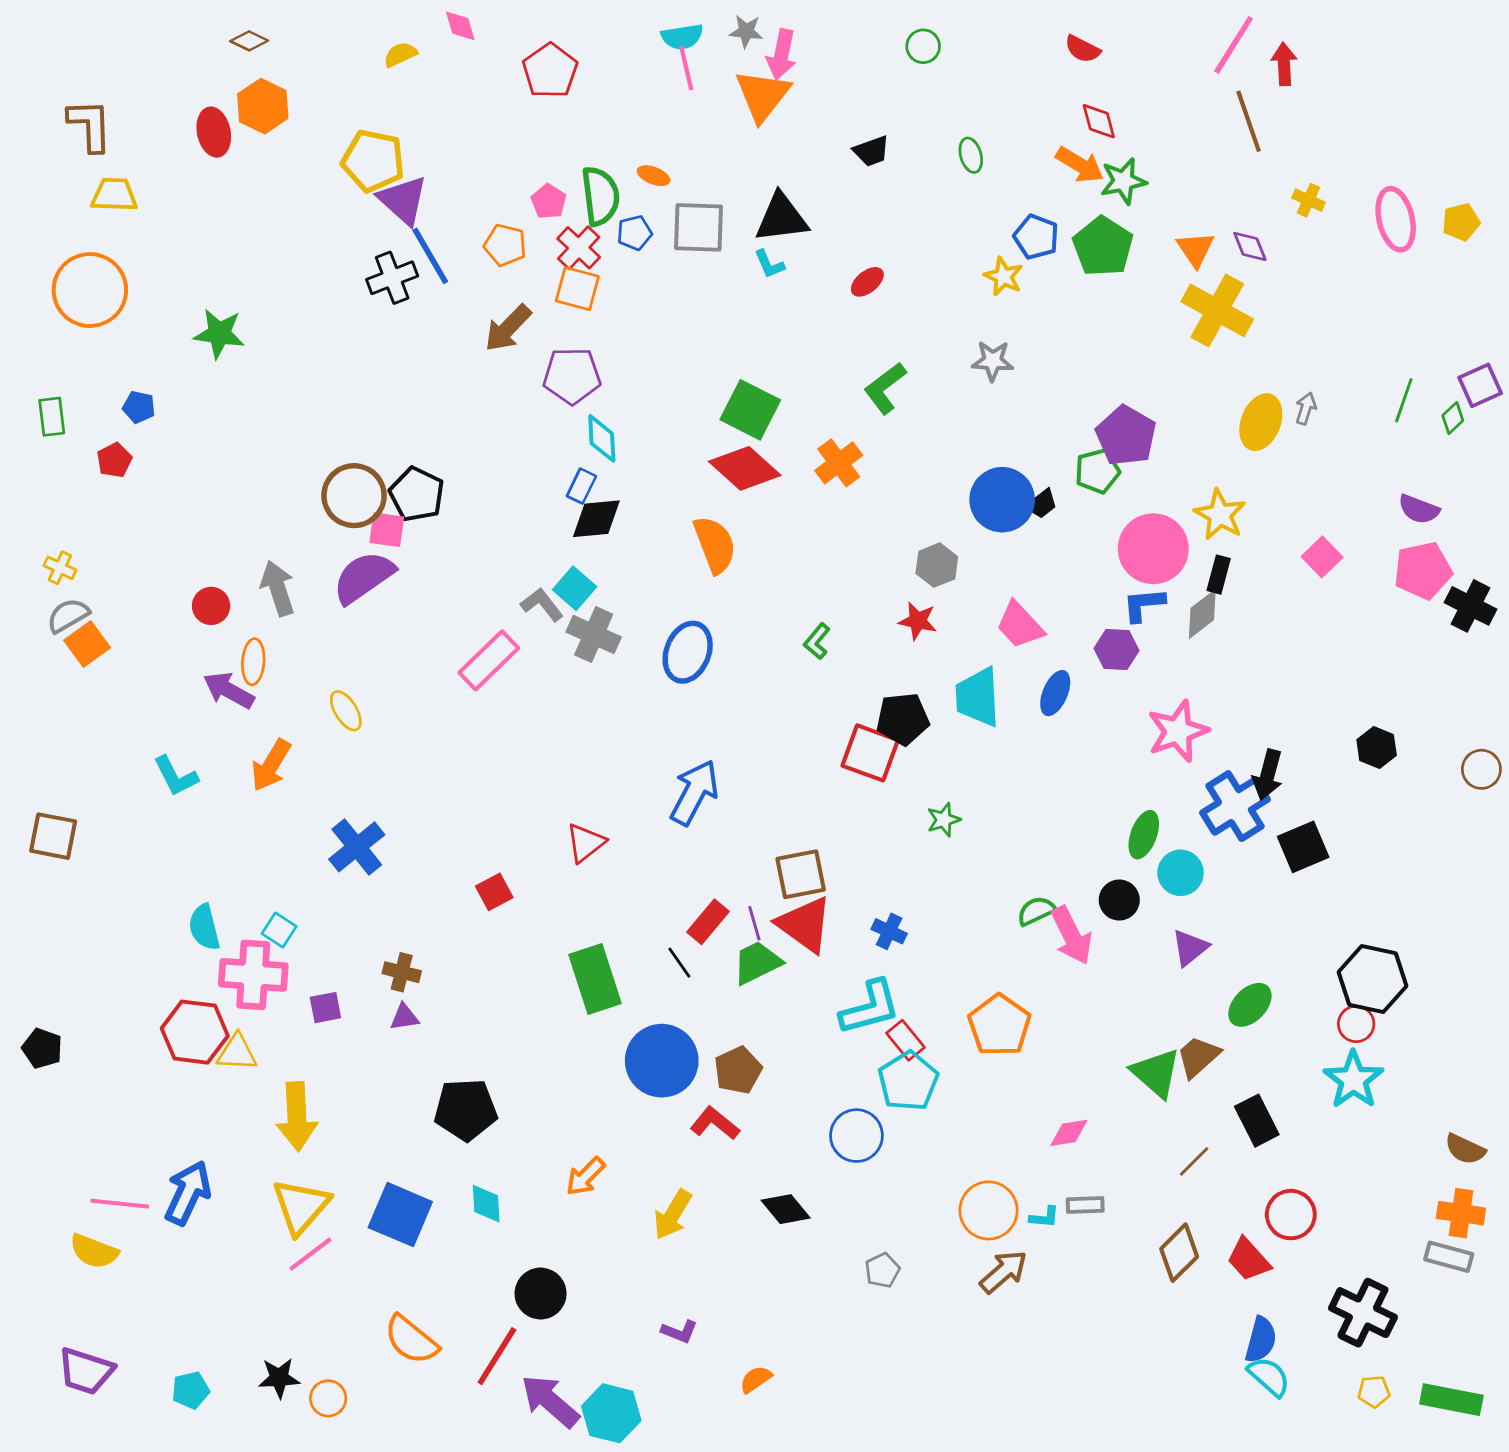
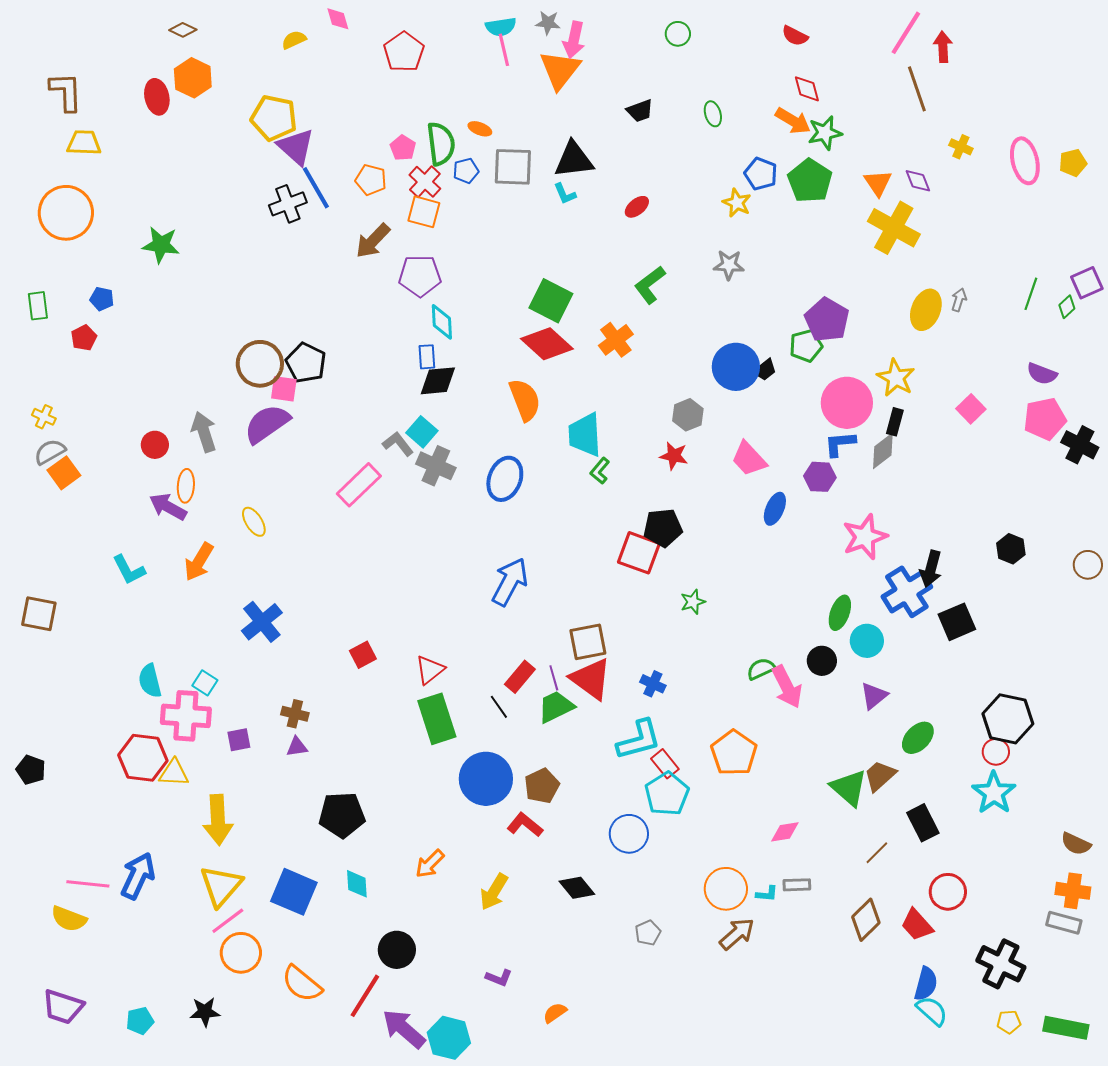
blue rectangle: (581, 486) -> (427, 357), turned -30
cyan trapezoid: (978, 697) -> (585, 435), moved
red triangle: (585, 843) -> (430, 670), moved
orange circle: (328, 1398) -> (241, 953), moved, size x1.5

